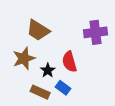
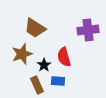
blue rectangle: (63, 88) -> (58, 81), turned -32
brown rectangle: (40, 92) -> (37, 85), turned 42

